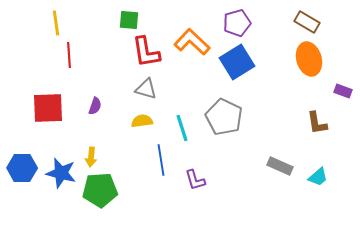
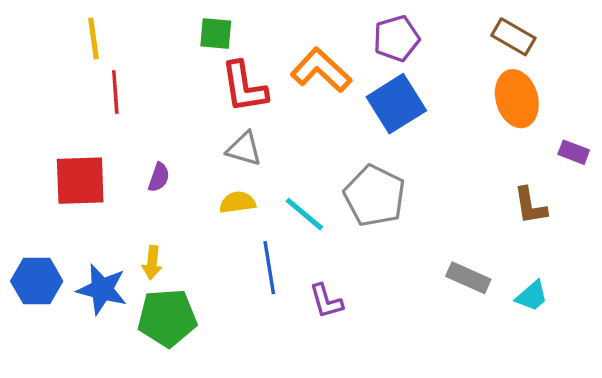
cyan line: (182, 128) -> (304, 214), turned -32

